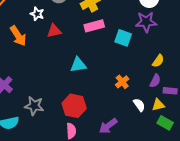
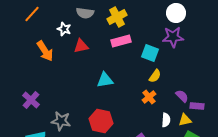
yellow semicircle: (158, 61) -> (155, 76), moved
purple semicircle: (155, 81) -> (182, 96), turned -72
white semicircle: (139, 105) -> (166, 120), turned 40

